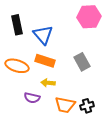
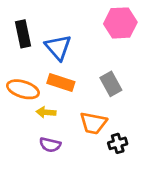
yellow arrow: (48, 83) -> (46, 112), moved
purple semicircle: (32, 98) -> (50, 145), moved
orange trapezoid: (65, 105) -> (93, 123), moved

